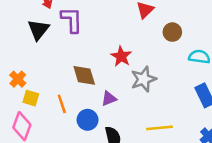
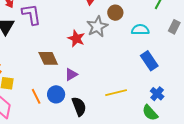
gray star: (144, 79) -> (97, 27), moved
orange line: (62, 104) -> (36, 96), moved

